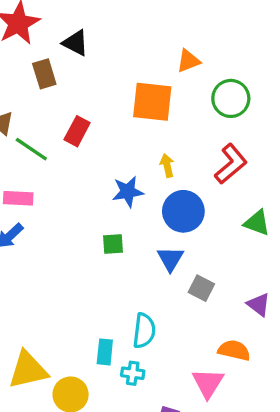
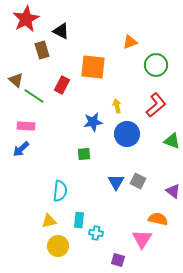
orange square: (152, 102) -> (93, 67), moved
blue triangle: (170, 259) -> (116, 182), moved
cyan semicircle: (144, 331) -> (60, 191), moved
yellow triangle: (28, 370) -> (49, 221), moved, size x0.6

